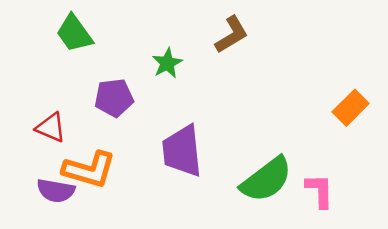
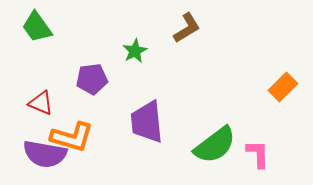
green trapezoid: (74, 33) -> (37, 27), moved
purple semicircle: (56, 191) -> (45, 154), size x1.4

